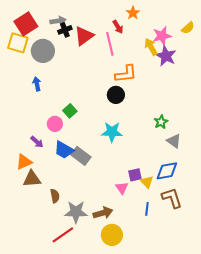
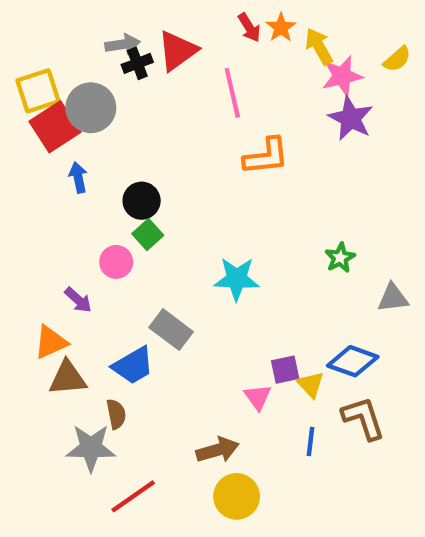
red square: (26, 24) -> (55, 127), moved
red arrow: (118, 27) -> (249, 27), moved
red triangle: (84, 36) -> (177, 51), moved
yellow square: (18, 43) -> (38, 91), turned -35
yellow arrow: (151, 47) -> (319, 46), moved
black circle: (116, 95) -> (142, 201), moved
gray triangle: (174, 141) -> (393, 298), moved, turned -42
blue trapezoid: (64, 150) -> (133, 365), moved, turned -60
blue diamond: (167, 171) -> (353, 361), turned 30
gray star: (76, 212) -> (91, 448), moved

